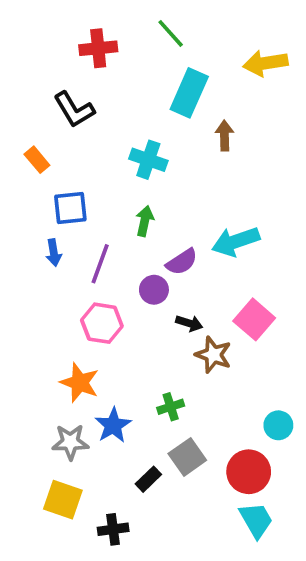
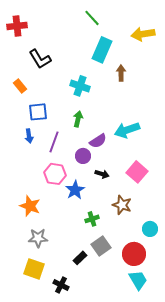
red cross: (98, 48) -> (17, 26), moved
brown star: (213, 355) -> (122, 205), moved
orange star: (80, 383) -> (30, 206), moved
blue star: (113, 425) -> (75, 190), moved
black cross: (113, 529) -> (61, 285), turned 35

